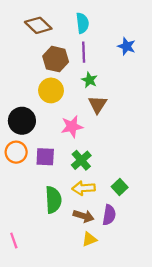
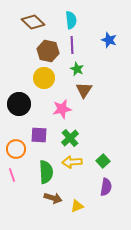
orange circle: (16, 152) -> (16, 149), moved
purple semicircle: (109, 215) -> (106, 187), moved
brown arrow: (84, 216) -> (53, 198), moved
pink line: (14, 240) -> (12, 175), moved

